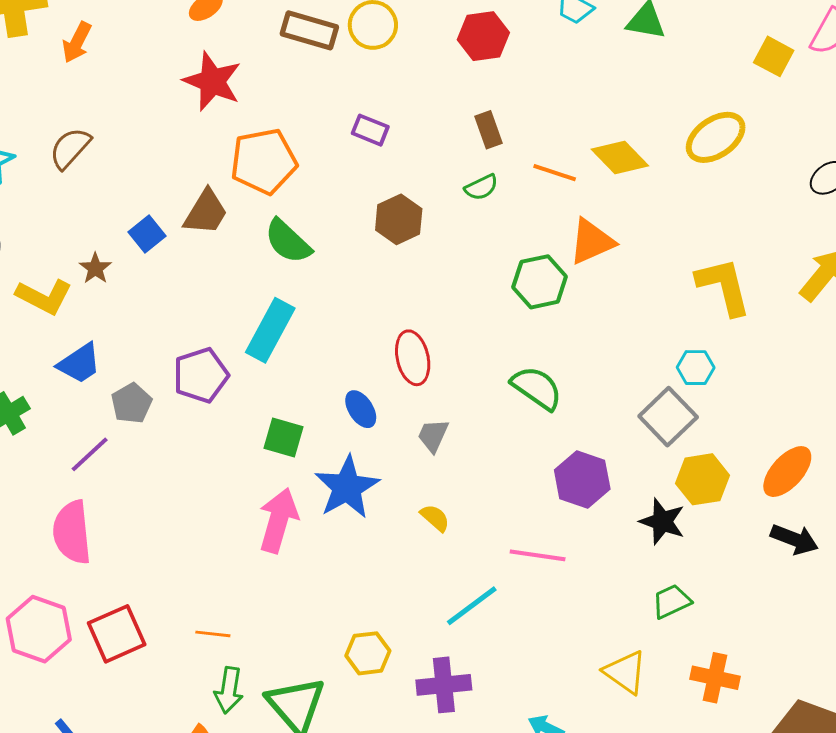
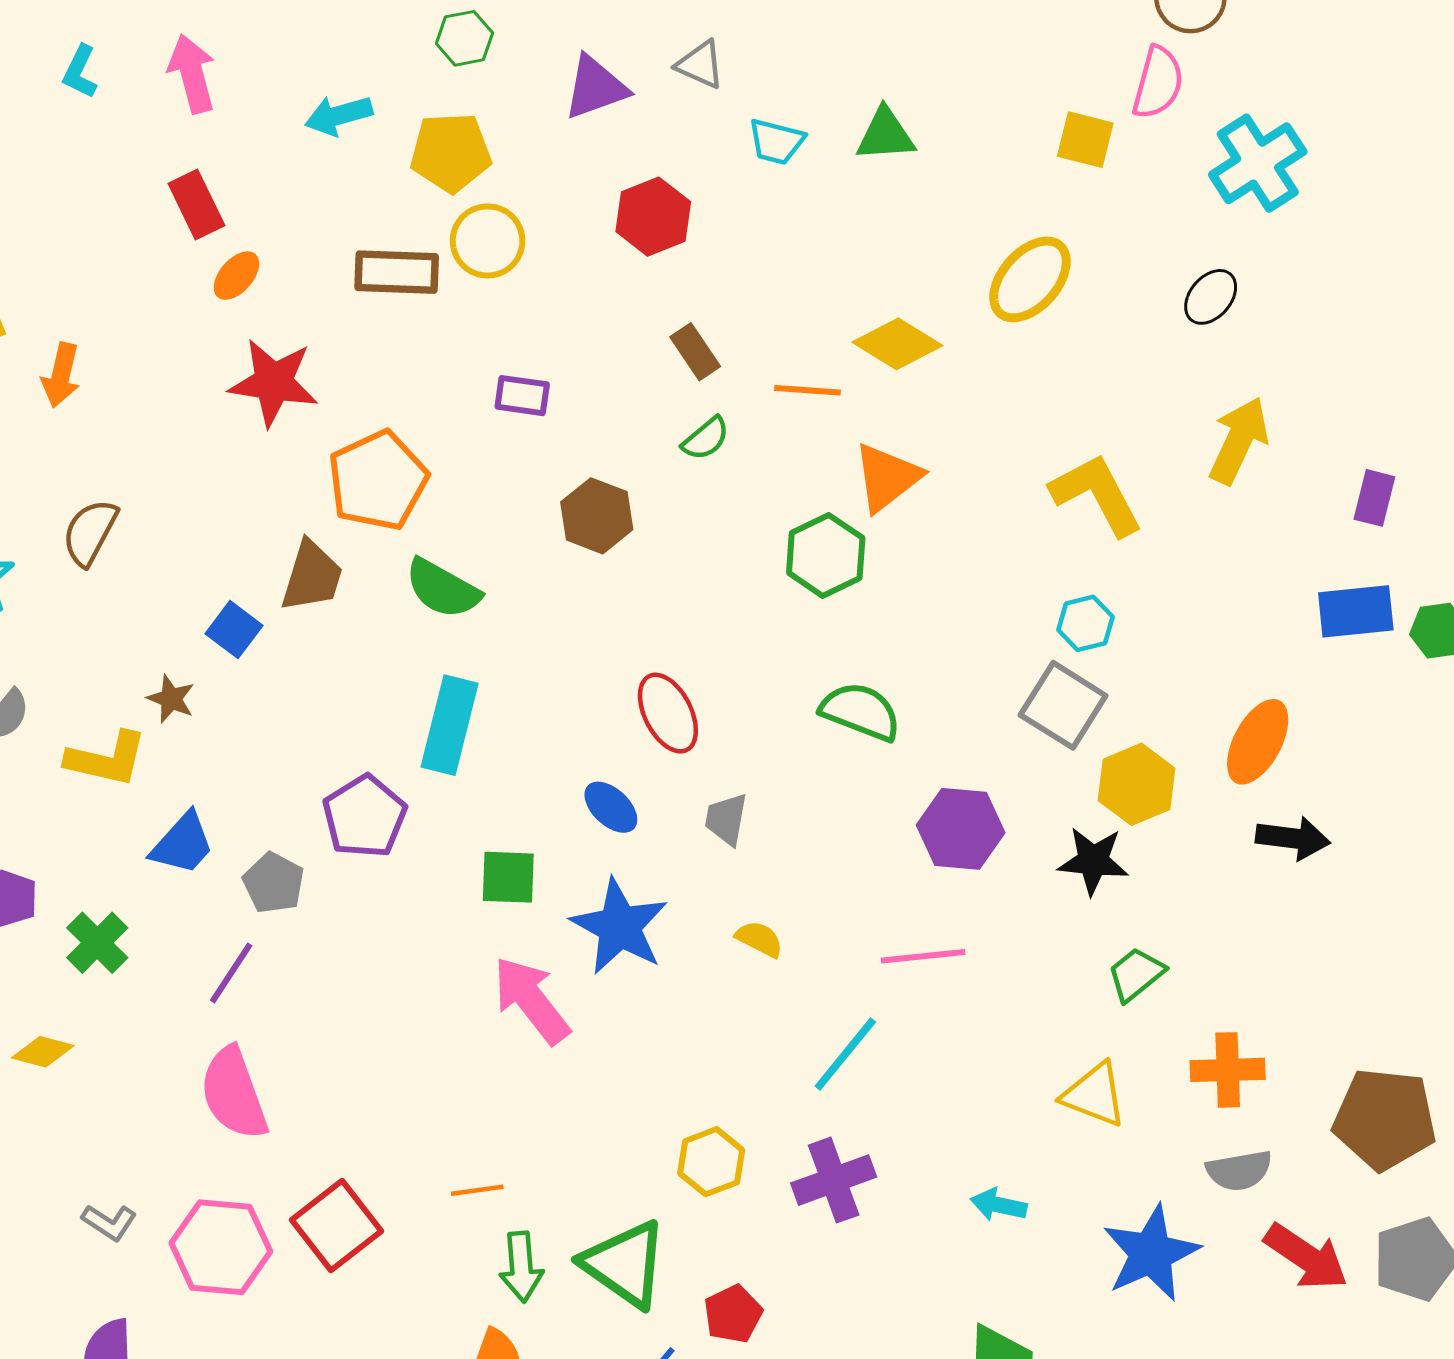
pink arrow: (278, 520) -> (531, 1000), turned -40

